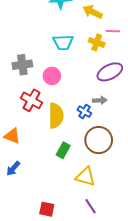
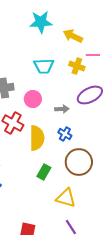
gray arrow: (100, 100) -> (62, 109), moved

